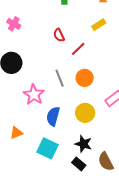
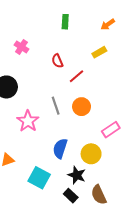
pink cross: (14, 24) -> (21, 47), moved
yellow circle: (85, 113) -> (91, 154), moved
blue semicircle: (53, 116) -> (60, 148), moved

